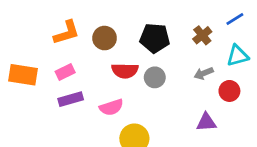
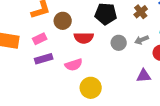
brown circle: (105, 38) -> (63, 21), moved
gray circle: (155, 77) -> (119, 43), moved

